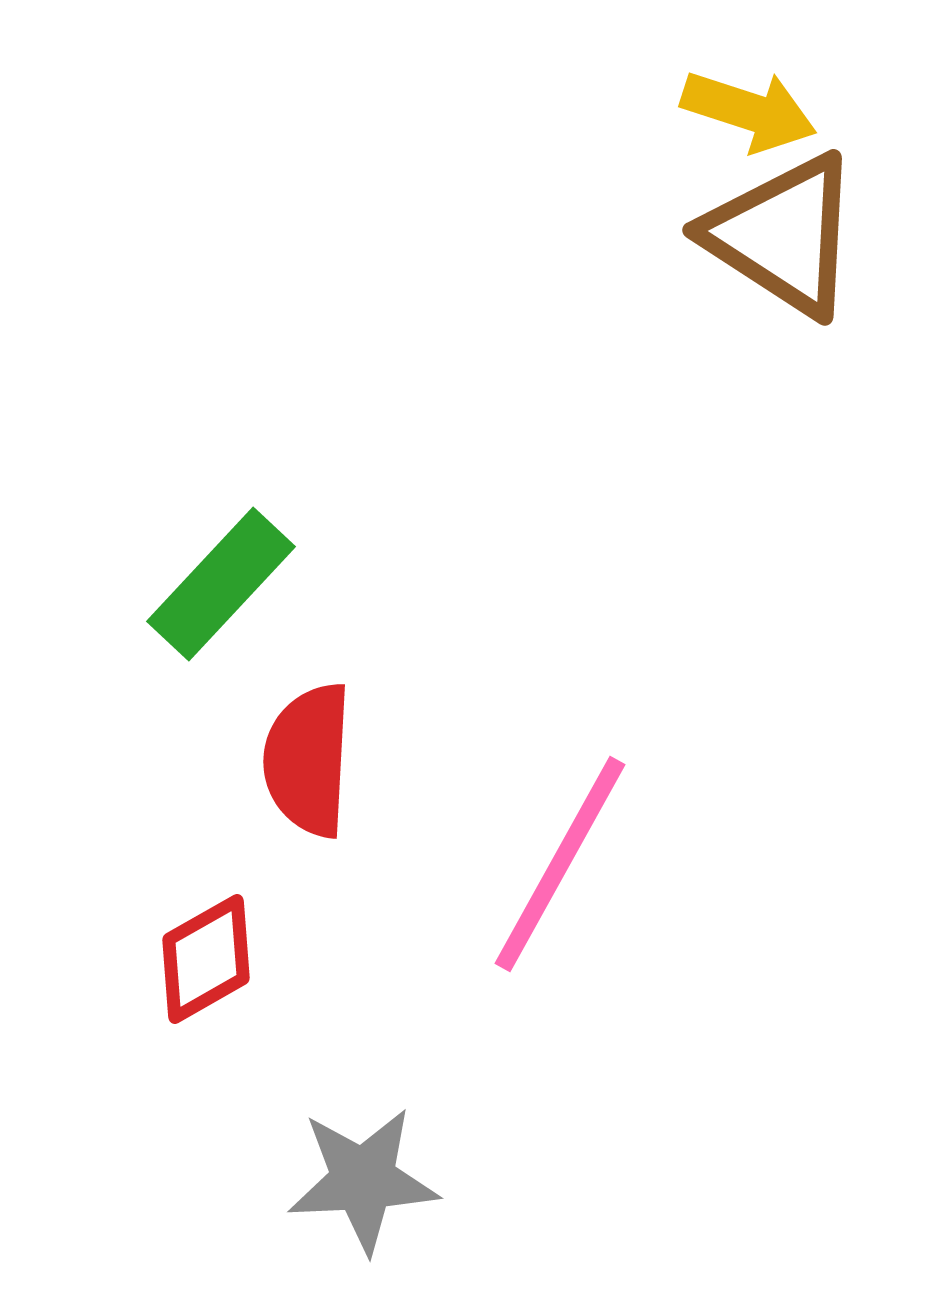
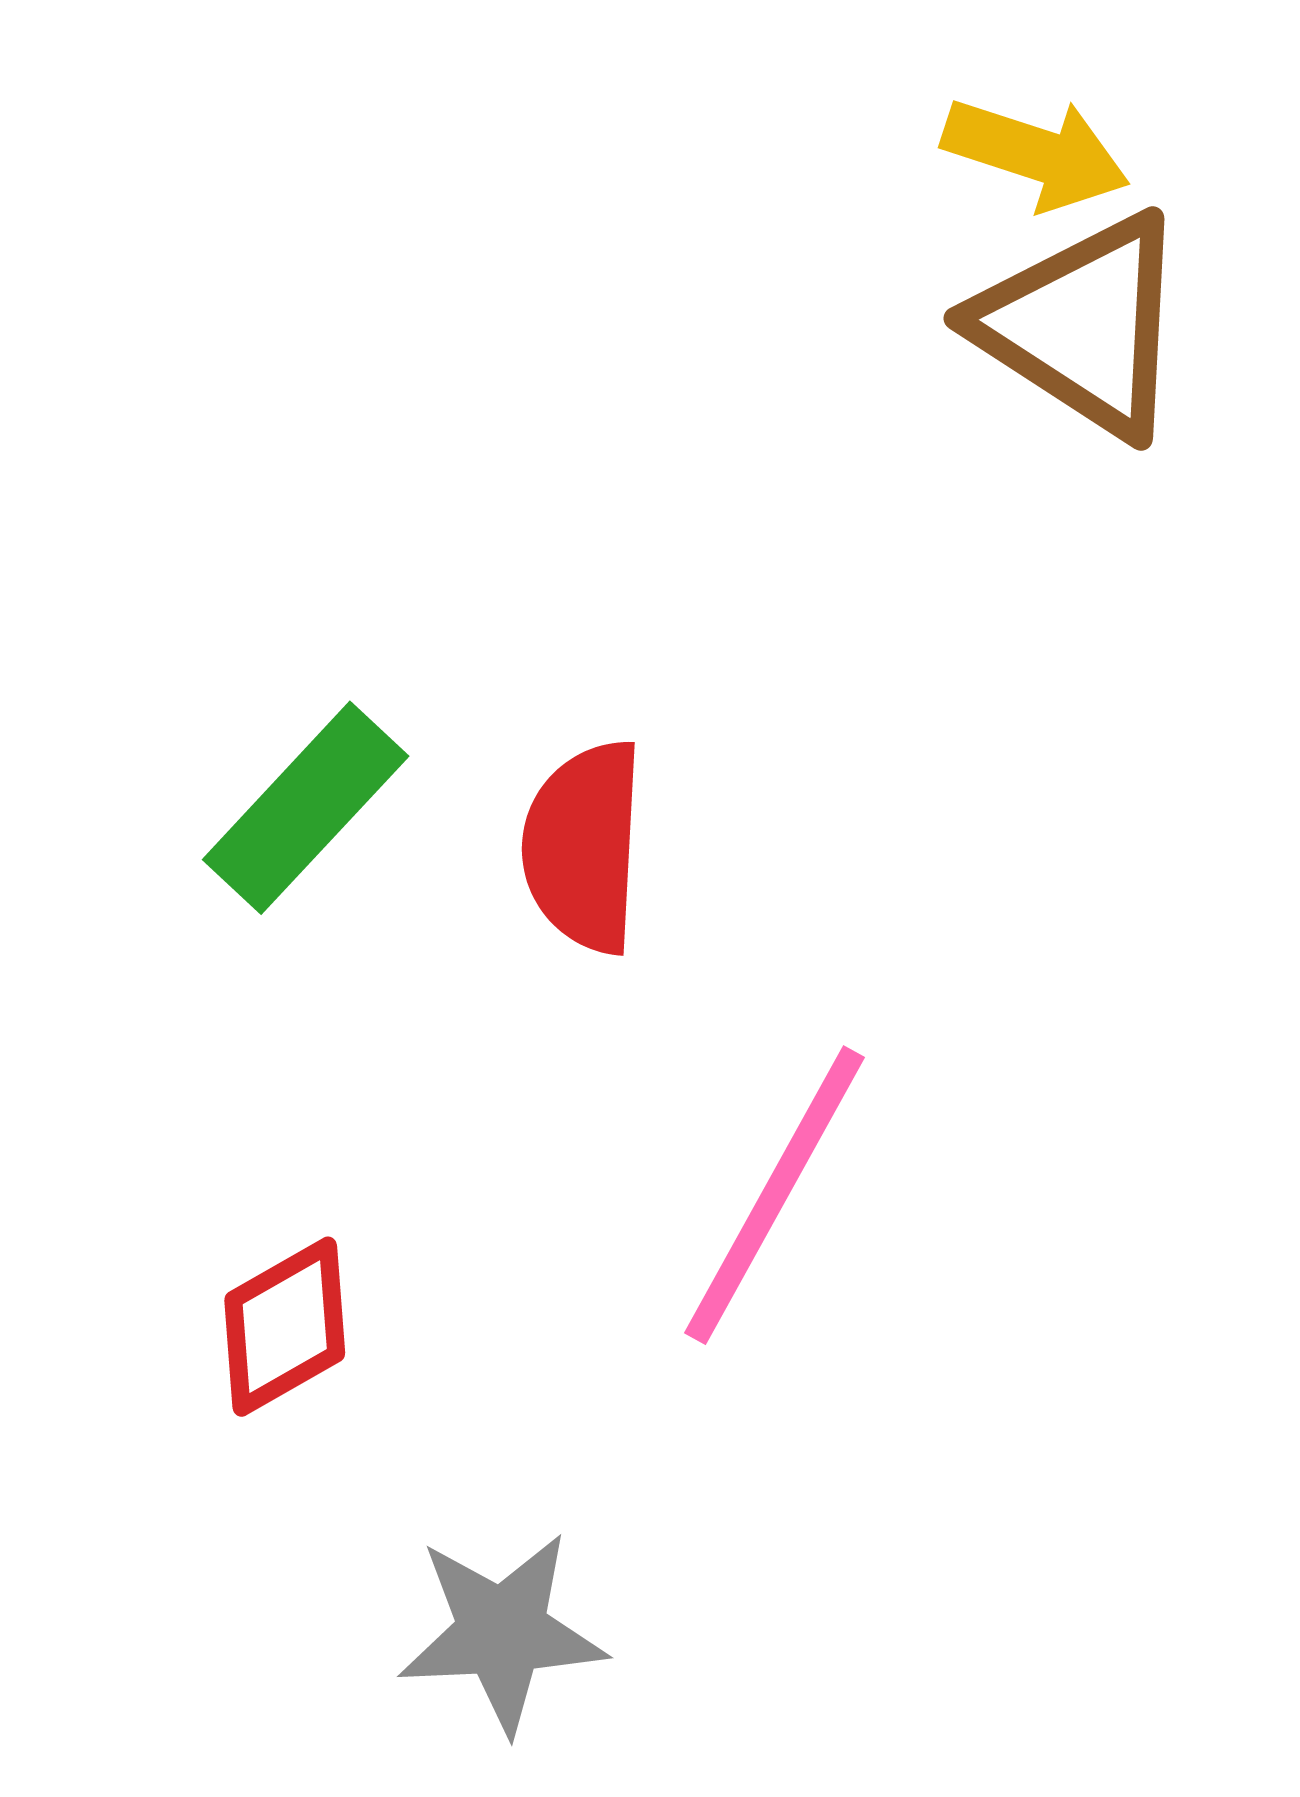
red semicircle: (308, 760) -> (584, 847), moved

